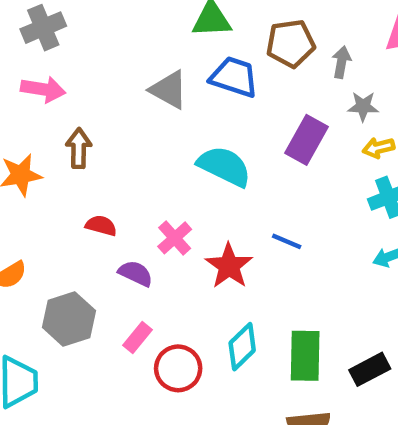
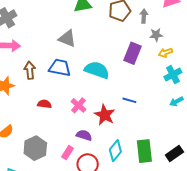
blue trapezoid: (234, 77) -> (60, 68), moved
purple semicircle: (136, 273) -> (84, 135), moved

